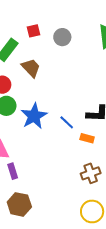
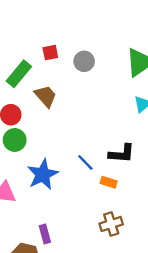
blue star: (34, 116) -> (43, 174), moved
purple rectangle: (13, 171) -> (45, 234), moved

